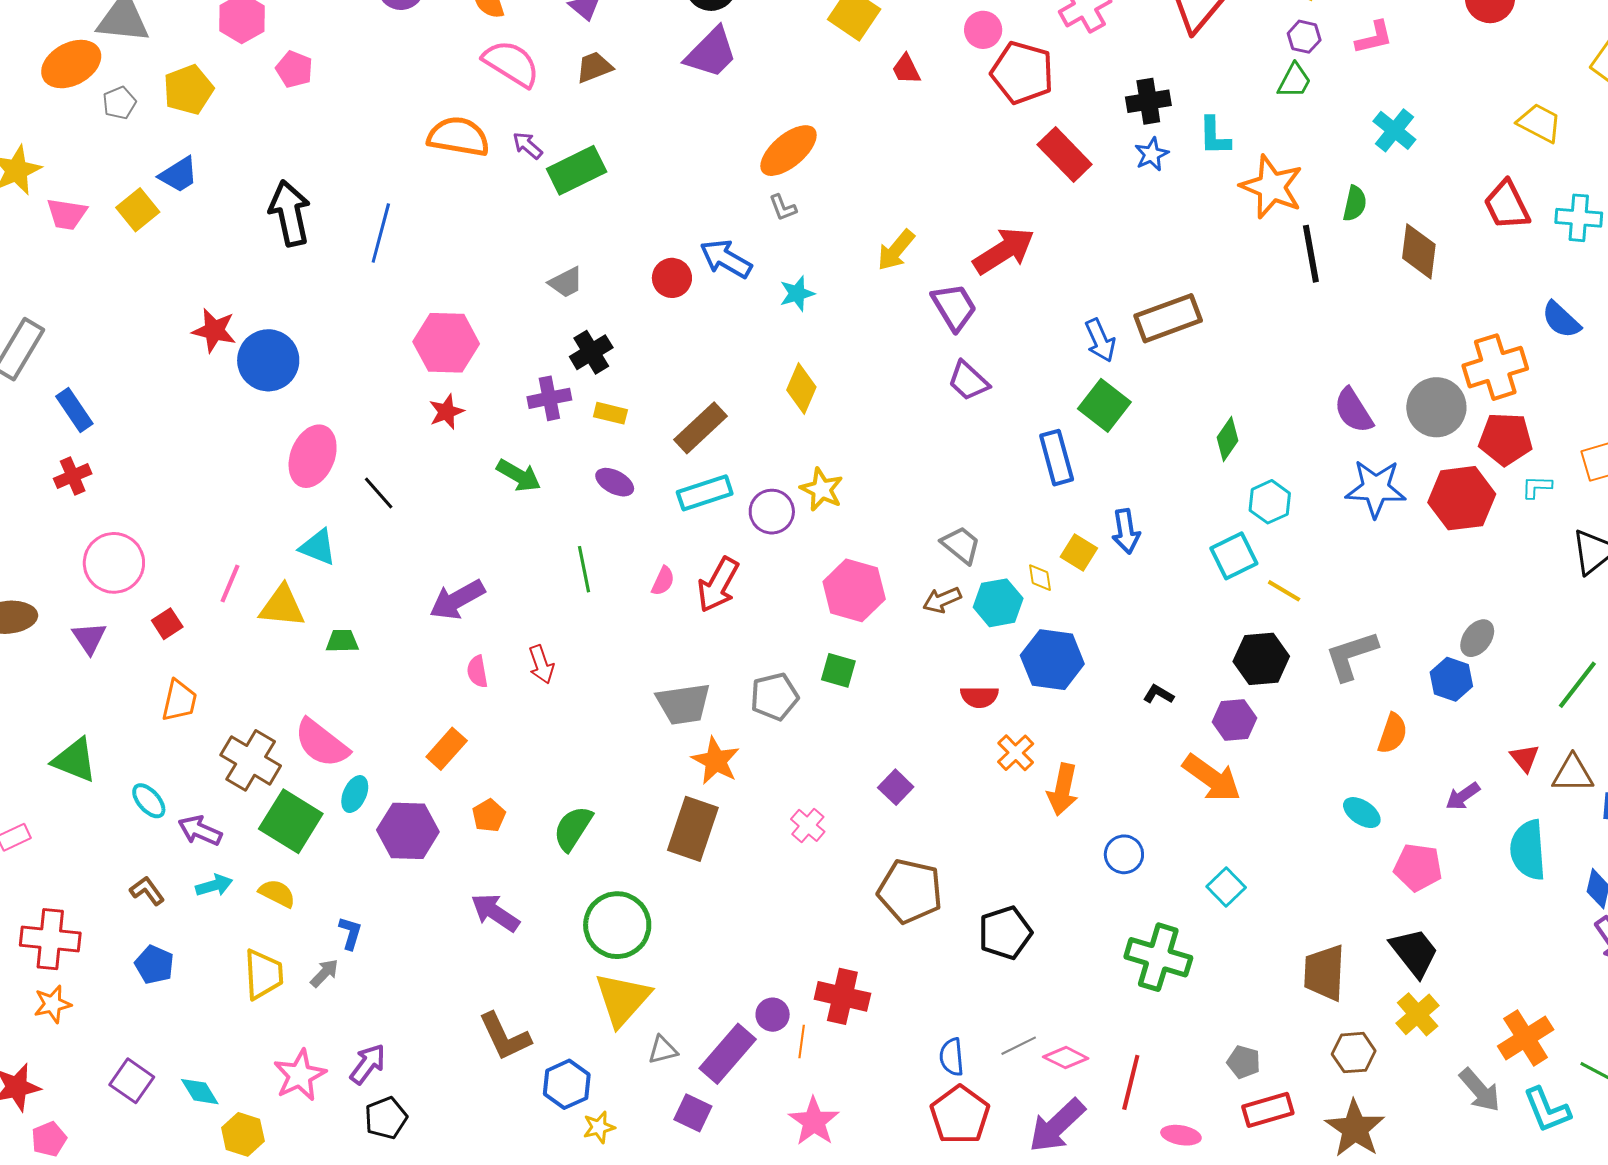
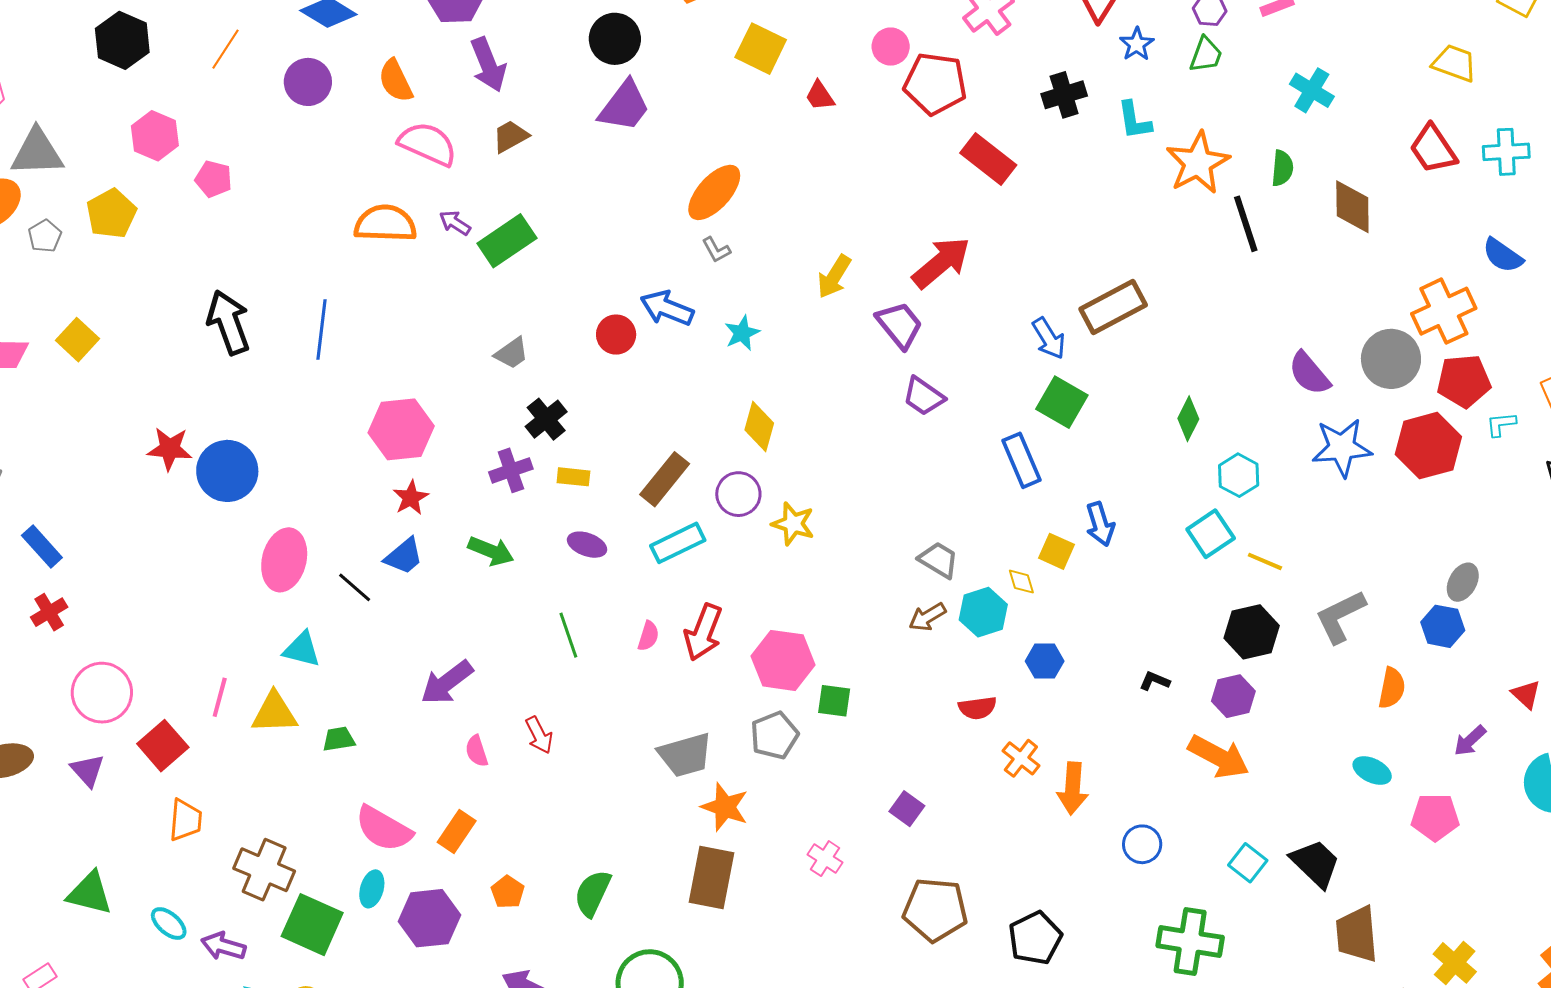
blue star: (1152, 154) -> (1137, 44), moved
blue trapezoid: (179, 175) -> (404, 556), moved
orange star: (1272, 187) -> (1198, 163), turned 30
purple circle: (772, 512) -> (738, 494), moved
pink hexagon: (854, 590) -> (783, 660), moved
red square: (167, 624) -> (163, 746), size x1.6
blue hexagon: (1052, 660) -> (1045, 661), size x0.6
pink semicircle: (322, 743) -> (384, 829), moved
black trapezoid: (1414, 952) -> (1315, 863), moved

